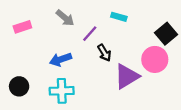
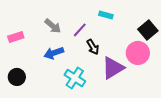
gray arrow: (65, 18) -> (53, 26), moved
pink rectangle: (22, 27) -> (16, 37), moved
cyan cross: (62, 91) -> (75, 78), moved, turned 35

